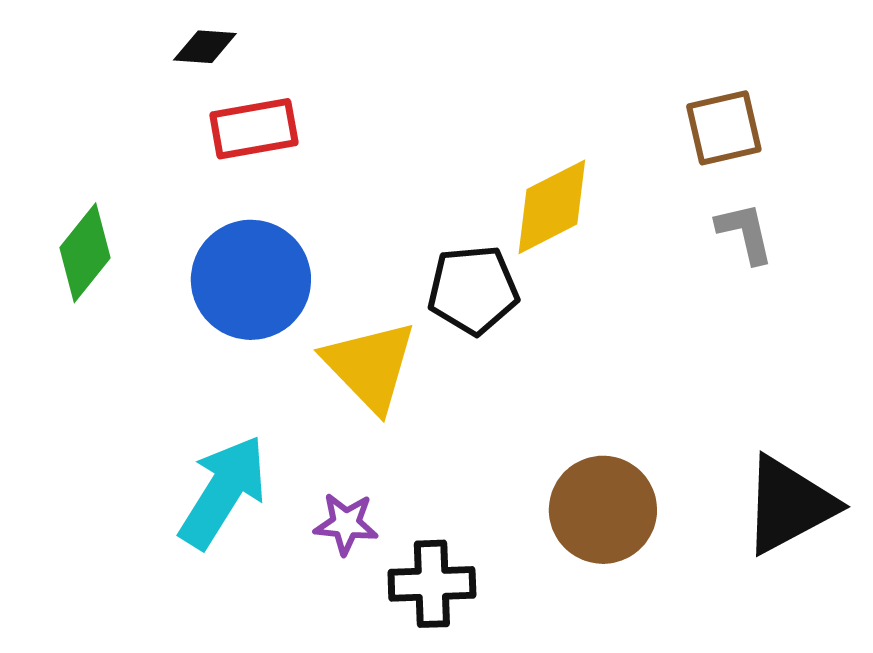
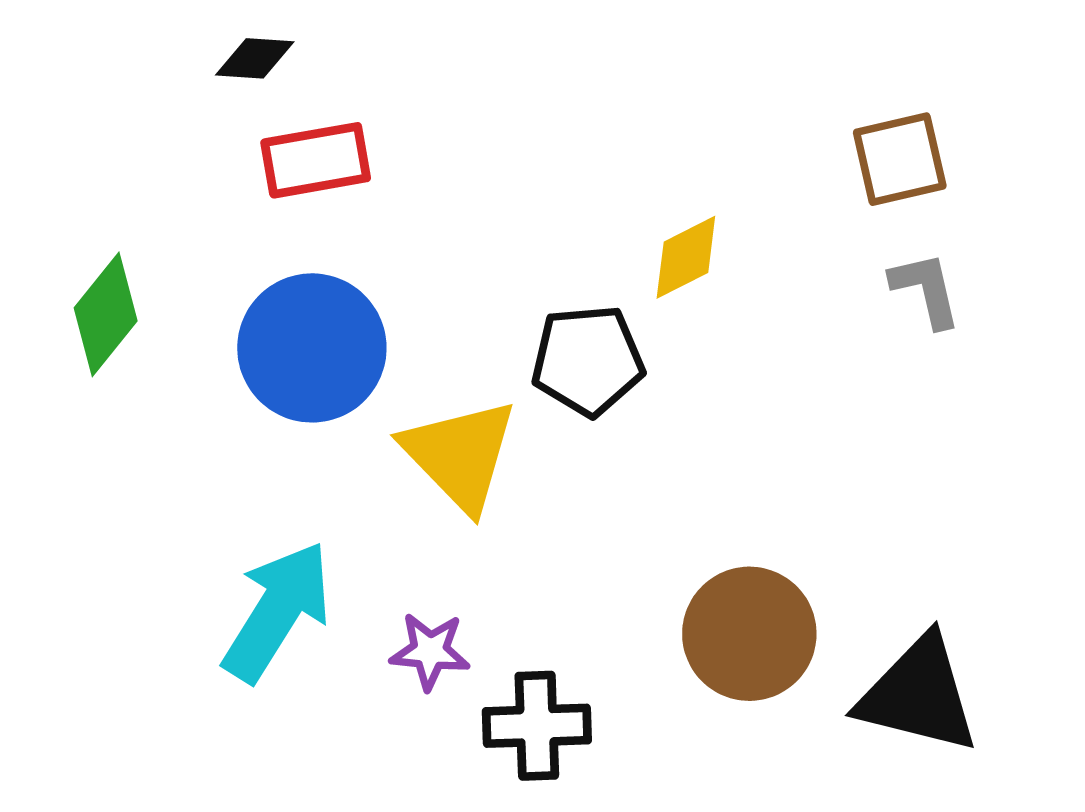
yellow diamond: (552, 207) -> (686, 257), size x0.7
black triangle: (789, 505) -> (918, 695), moved, turned 42

